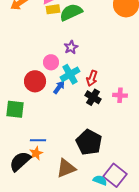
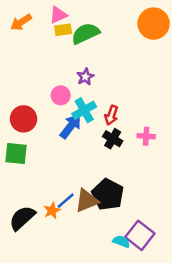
red circle: (35, 81) -> (23, 119), moved
blue arrow: (59, 87) -> (71, 126), size x1.5
blue line: (38, 140) -> (66, 201), moved, turned -42
orange star: (36, 153) -> (52, 211), moved
brown triangle: (66, 168) -> (87, 201), moved

